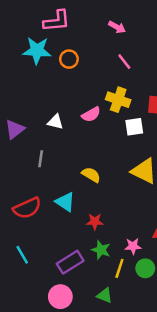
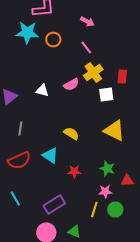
pink arrow: (117, 27) -> (87, 22), moved
pink line: (124, 62) -> (86, 48), moved
yellow cross: (118, 100) -> (93, 72), turned 36
gray line: (41, 159) -> (20, 128), moved
green star: (101, 250) -> (107, 168), moved
green triangle: (105, 295) -> (74, 232), moved

